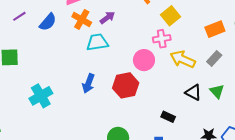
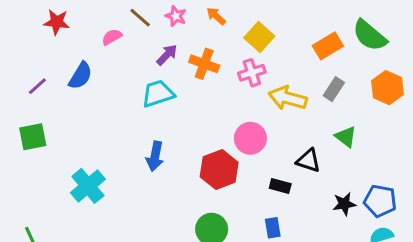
purple line: (19, 16) -> (37, 86), moved
orange cross: (82, 19) -> (204, 64), moved
pink circle: (144, 60) -> (250, 138), moved
red hexagon: (126, 85) -> (219, 170), moved
black triangle: (193, 92) -> (308, 161), moved

